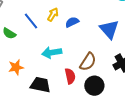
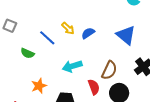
yellow arrow: (53, 14) -> (68, 28), turned 112

